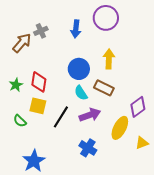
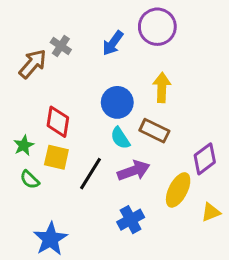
blue arrow: (76, 29) -> (113, 43), turned 30
gray cross: (41, 31) -> (61, 46), turned -32
green star: (16, 85) -> (24, 145), moved
blue cross: (88, 148) -> (131, 220), turned 30

